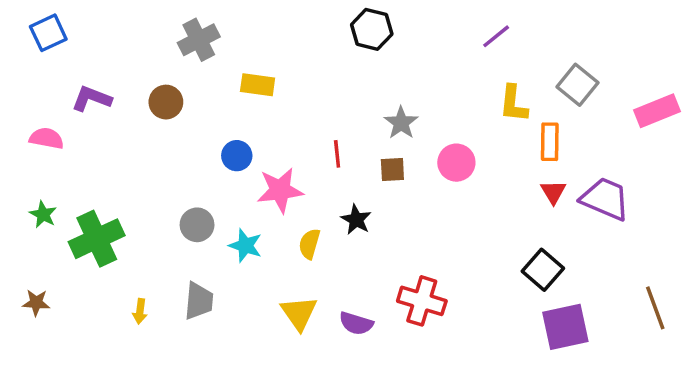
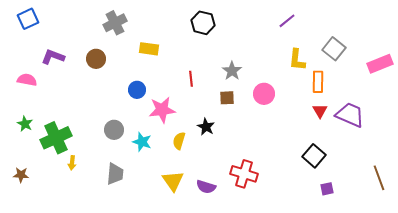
black hexagon: (372, 29) -> (203, 23), moved
red line: (337, 154) -> (191, 79), moved
yellow arrow: (140, 311) -> (72, 163), moved
purple square: (565, 327) -> (327, 189), size x0.5

